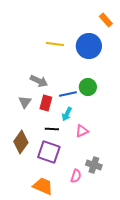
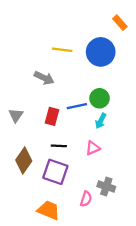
gray arrow: (39, 81) -> (44, 78), moved
gray triangle: (25, 102) -> (16, 115), moved
cyan arrow: (67, 114) -> (101, 121), moved

